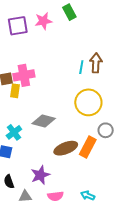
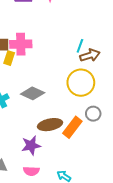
brown arrow: (96, 63) -> (90, 55), moved, turned 60
purple star: (40, 175) -> (31, 145), moved

